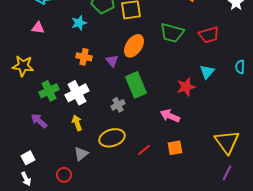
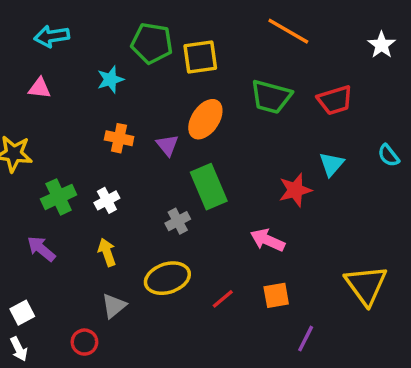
cyan semicircle: (240, 67) -> (389, 155), turned -40
white cross: (77, 93) -> (107, 200), size x0.6
purple line: (227, 173) -> (306, 339), moved

